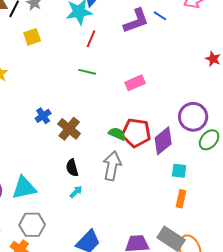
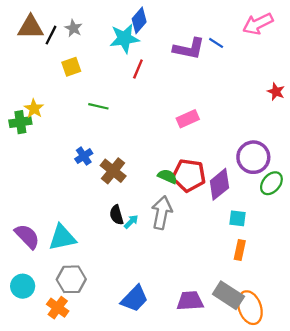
purple L-shape: (136, 21) -> (189, 49), turned 32
green line: (87, 72) -> (98, 106), moved
cyan arrow: (76, 192) -> (131, 222), moved

